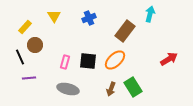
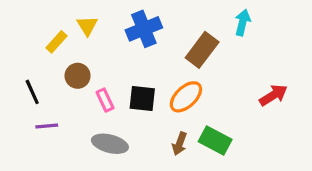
blue cross: (89, 18) -> (144, 29), size x1.5
yellow rectangle: (25, 27) -> (57, 42), moved
brown circle: (35, 45) -> (78, 76), moved
pink rectangle: (65, 62) -> (105, 100), turned -40
green rectangle: (133, 87) -> (215, 141), turned -30

